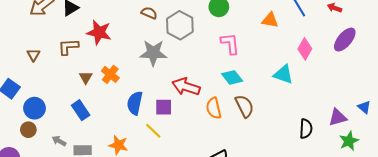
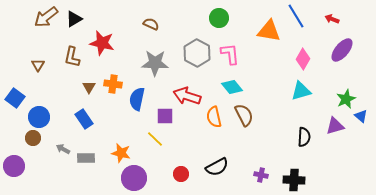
orange triangle: (270, 20) -> (269, 31), size x1.4
gray hexagon: (180, 25) -> (197, 53), moved
brown L-shape: (68, 47) -> (72, 57), turned -75
orange cross: (110, 74) -> (113, 84), turned -30
cyan triangle: (283, 74) -> (301, 91), moved, turned -35
blue semicircle: (135, 103) -> (137, 99), moved
green star: (349, 141) -> (346, 99), moved

